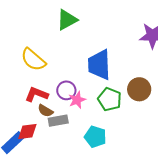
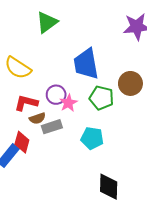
brown semicircle: (45, 111) -> (37, 118), turned -42
red diamond: (27, 131) -> (22, 142), turned -60

